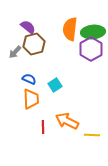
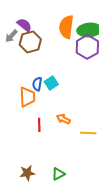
gray arrow: (15, 52) -> (11, 36), moved
blue semicircle: (29, 79) -> (37, 84), moved, turned -104
orange arrow: (67, 121) -> (63, 119), size x0.6

